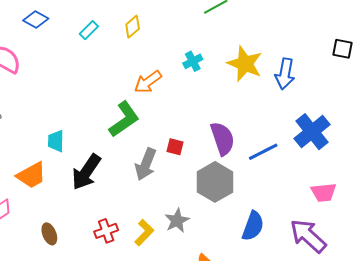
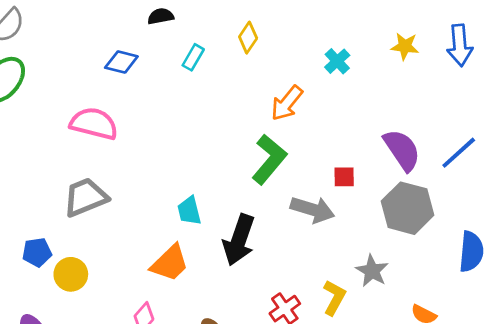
yellow star: (245, 64) -> (405, 46), size x0.6
gray arrow: (146, 164) -> (312, 209), turned -80

